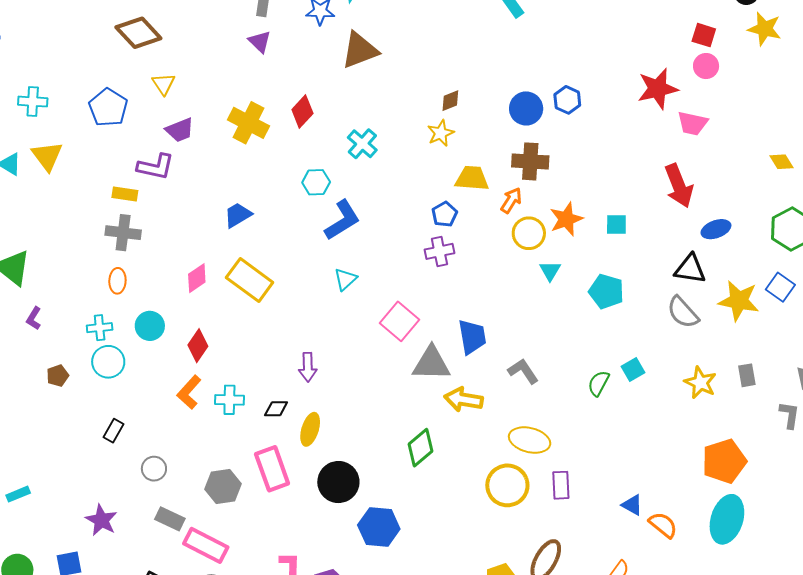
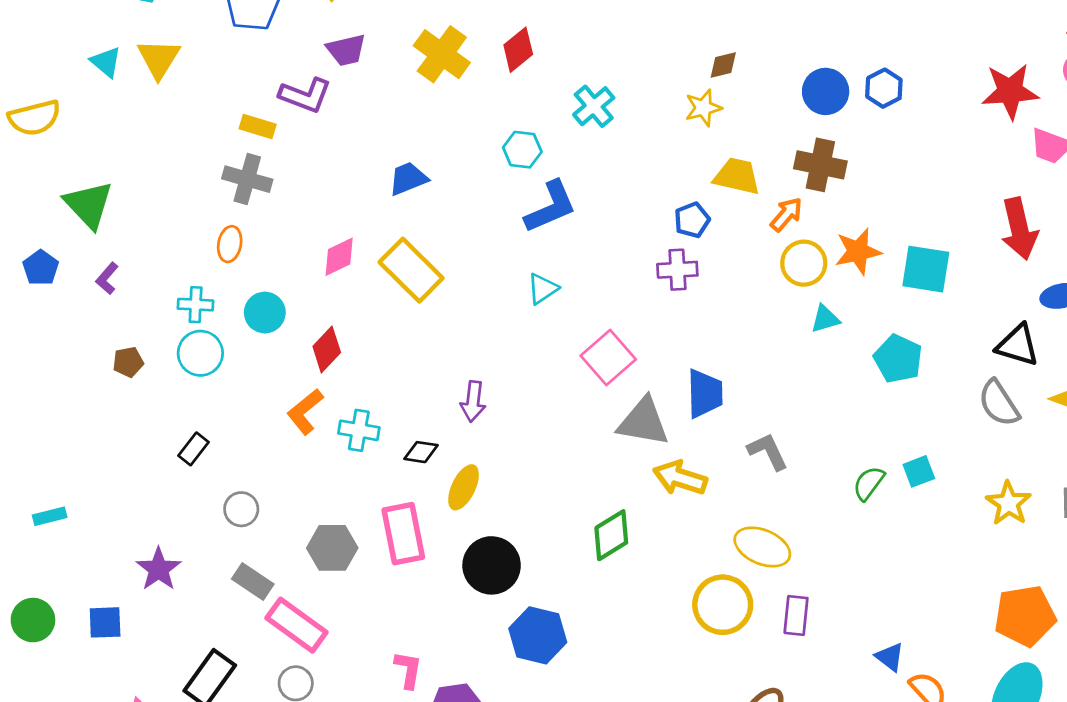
cyan square: (616, 224) -> (926, 269), size x1.6
cyan triangle: (550, 271) -> (825, 319), turned 35

